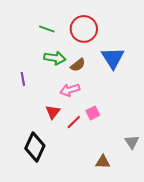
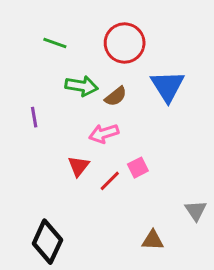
green line: (47, 29) -> (55, 43), moved
black diamond: (35, 147) -> (47, 242), moved

